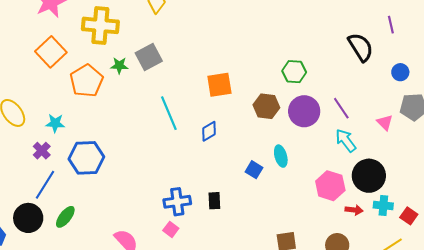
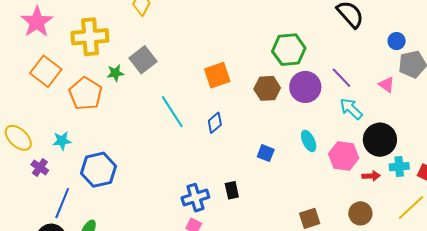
green hexagon: (294, 72) -> (289, 50), size x1.4
blue circle: (400, 72) -> (397, 41), moved
purple cross: (42, 151) -> (40, 167), moved
cyan ellipse: (281, 156) -> (309, 141), moved

